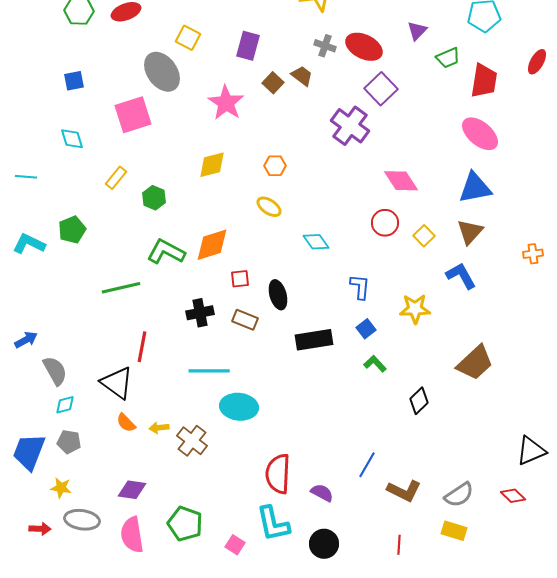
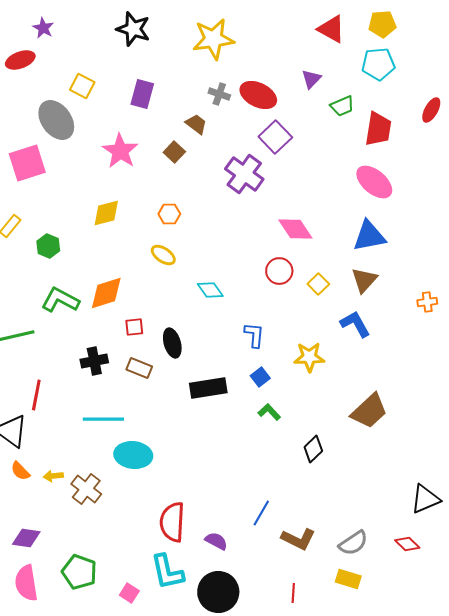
brown square: (273, 83) -> (174, 152), moved
black circle: (324, 544) -> (218, 592), size x1.4

